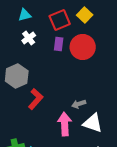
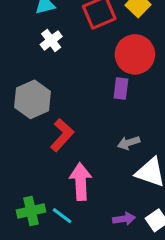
purple rectangle: (59, 44) -> (121, 89), moved
pink arrow: (65, 124) -> (81, 182), moved

